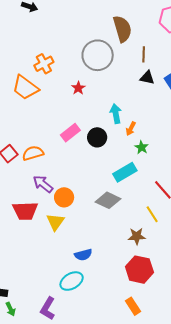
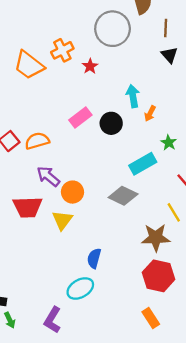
orange cross: (44, 64) -> (62, 50), moved
black triangle: (147, 78) -> (169, 55), turned 35
green star: (142, 147) -> (169, 143), moved
brown star: (137, 236) -> (156, 238), size x1.4
blue semicircle: (83, 255) -> (94, 258), turned 120

